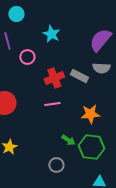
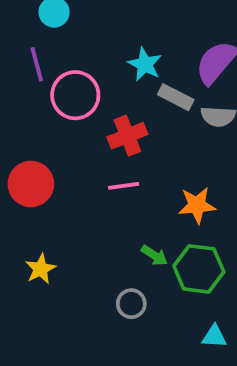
cyan star: (51, 34) -> (145, 64), moved
pink circle: (27, 57) -> (75, 95), size x1.6
gray rectangle: (79, 76) -> (176, 97), moved

